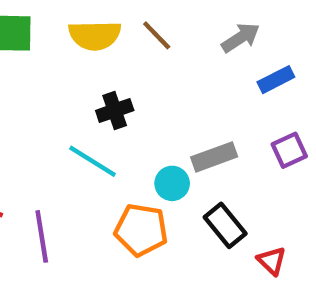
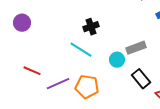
orange pentagon: (141, 230) -> (87, 87), moved
purple line: (42, 236) -> (58, 84), turned 75

